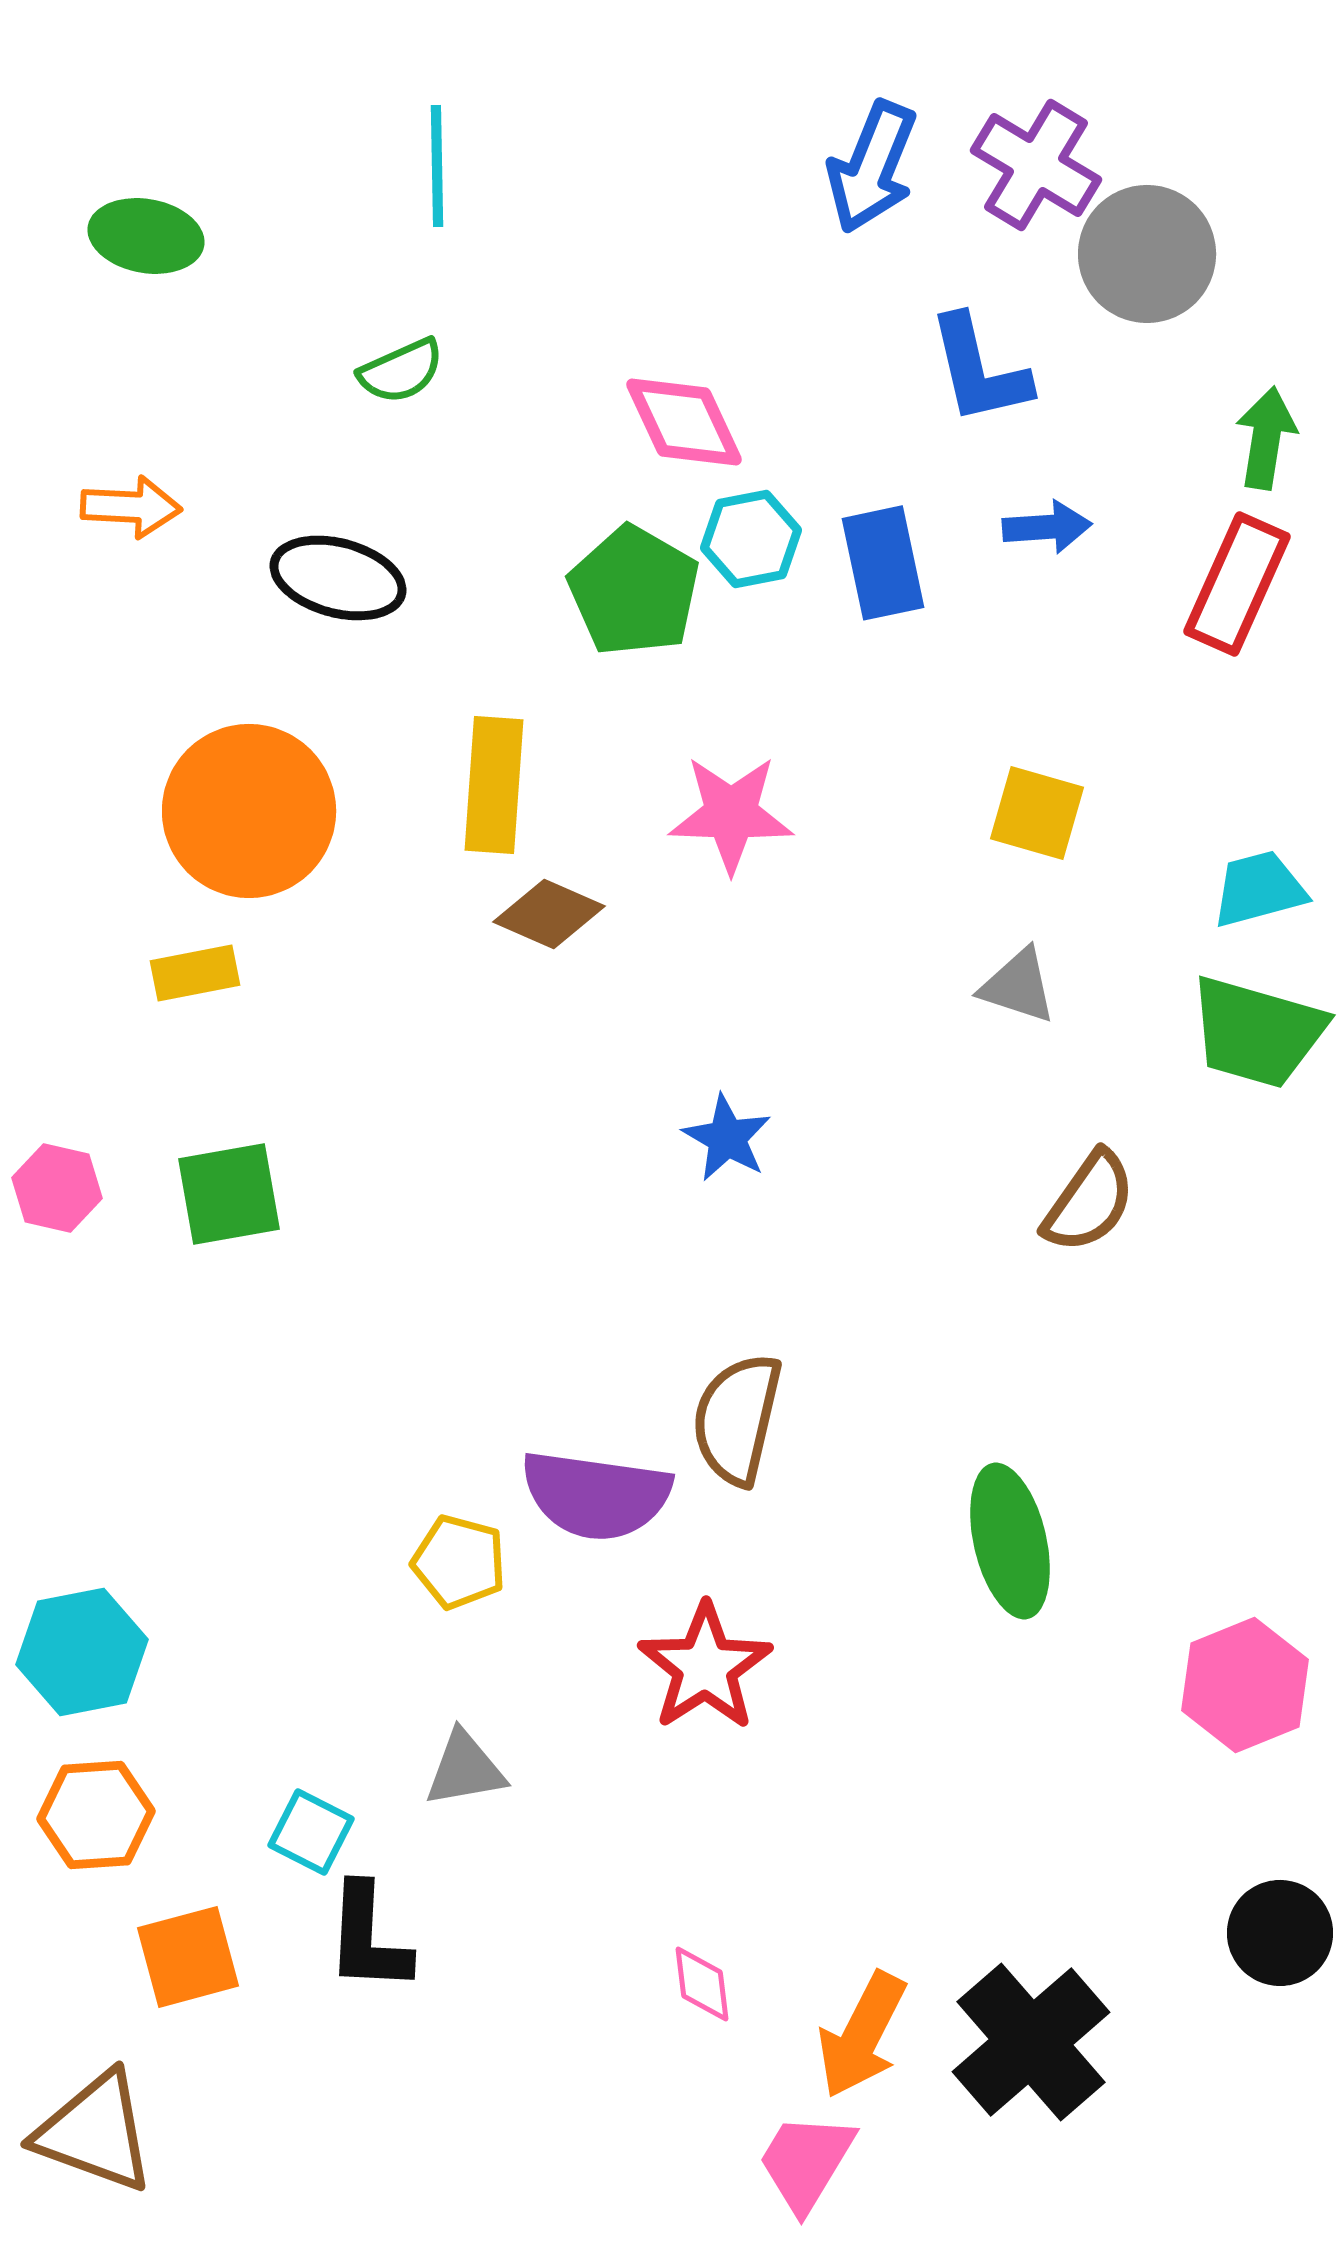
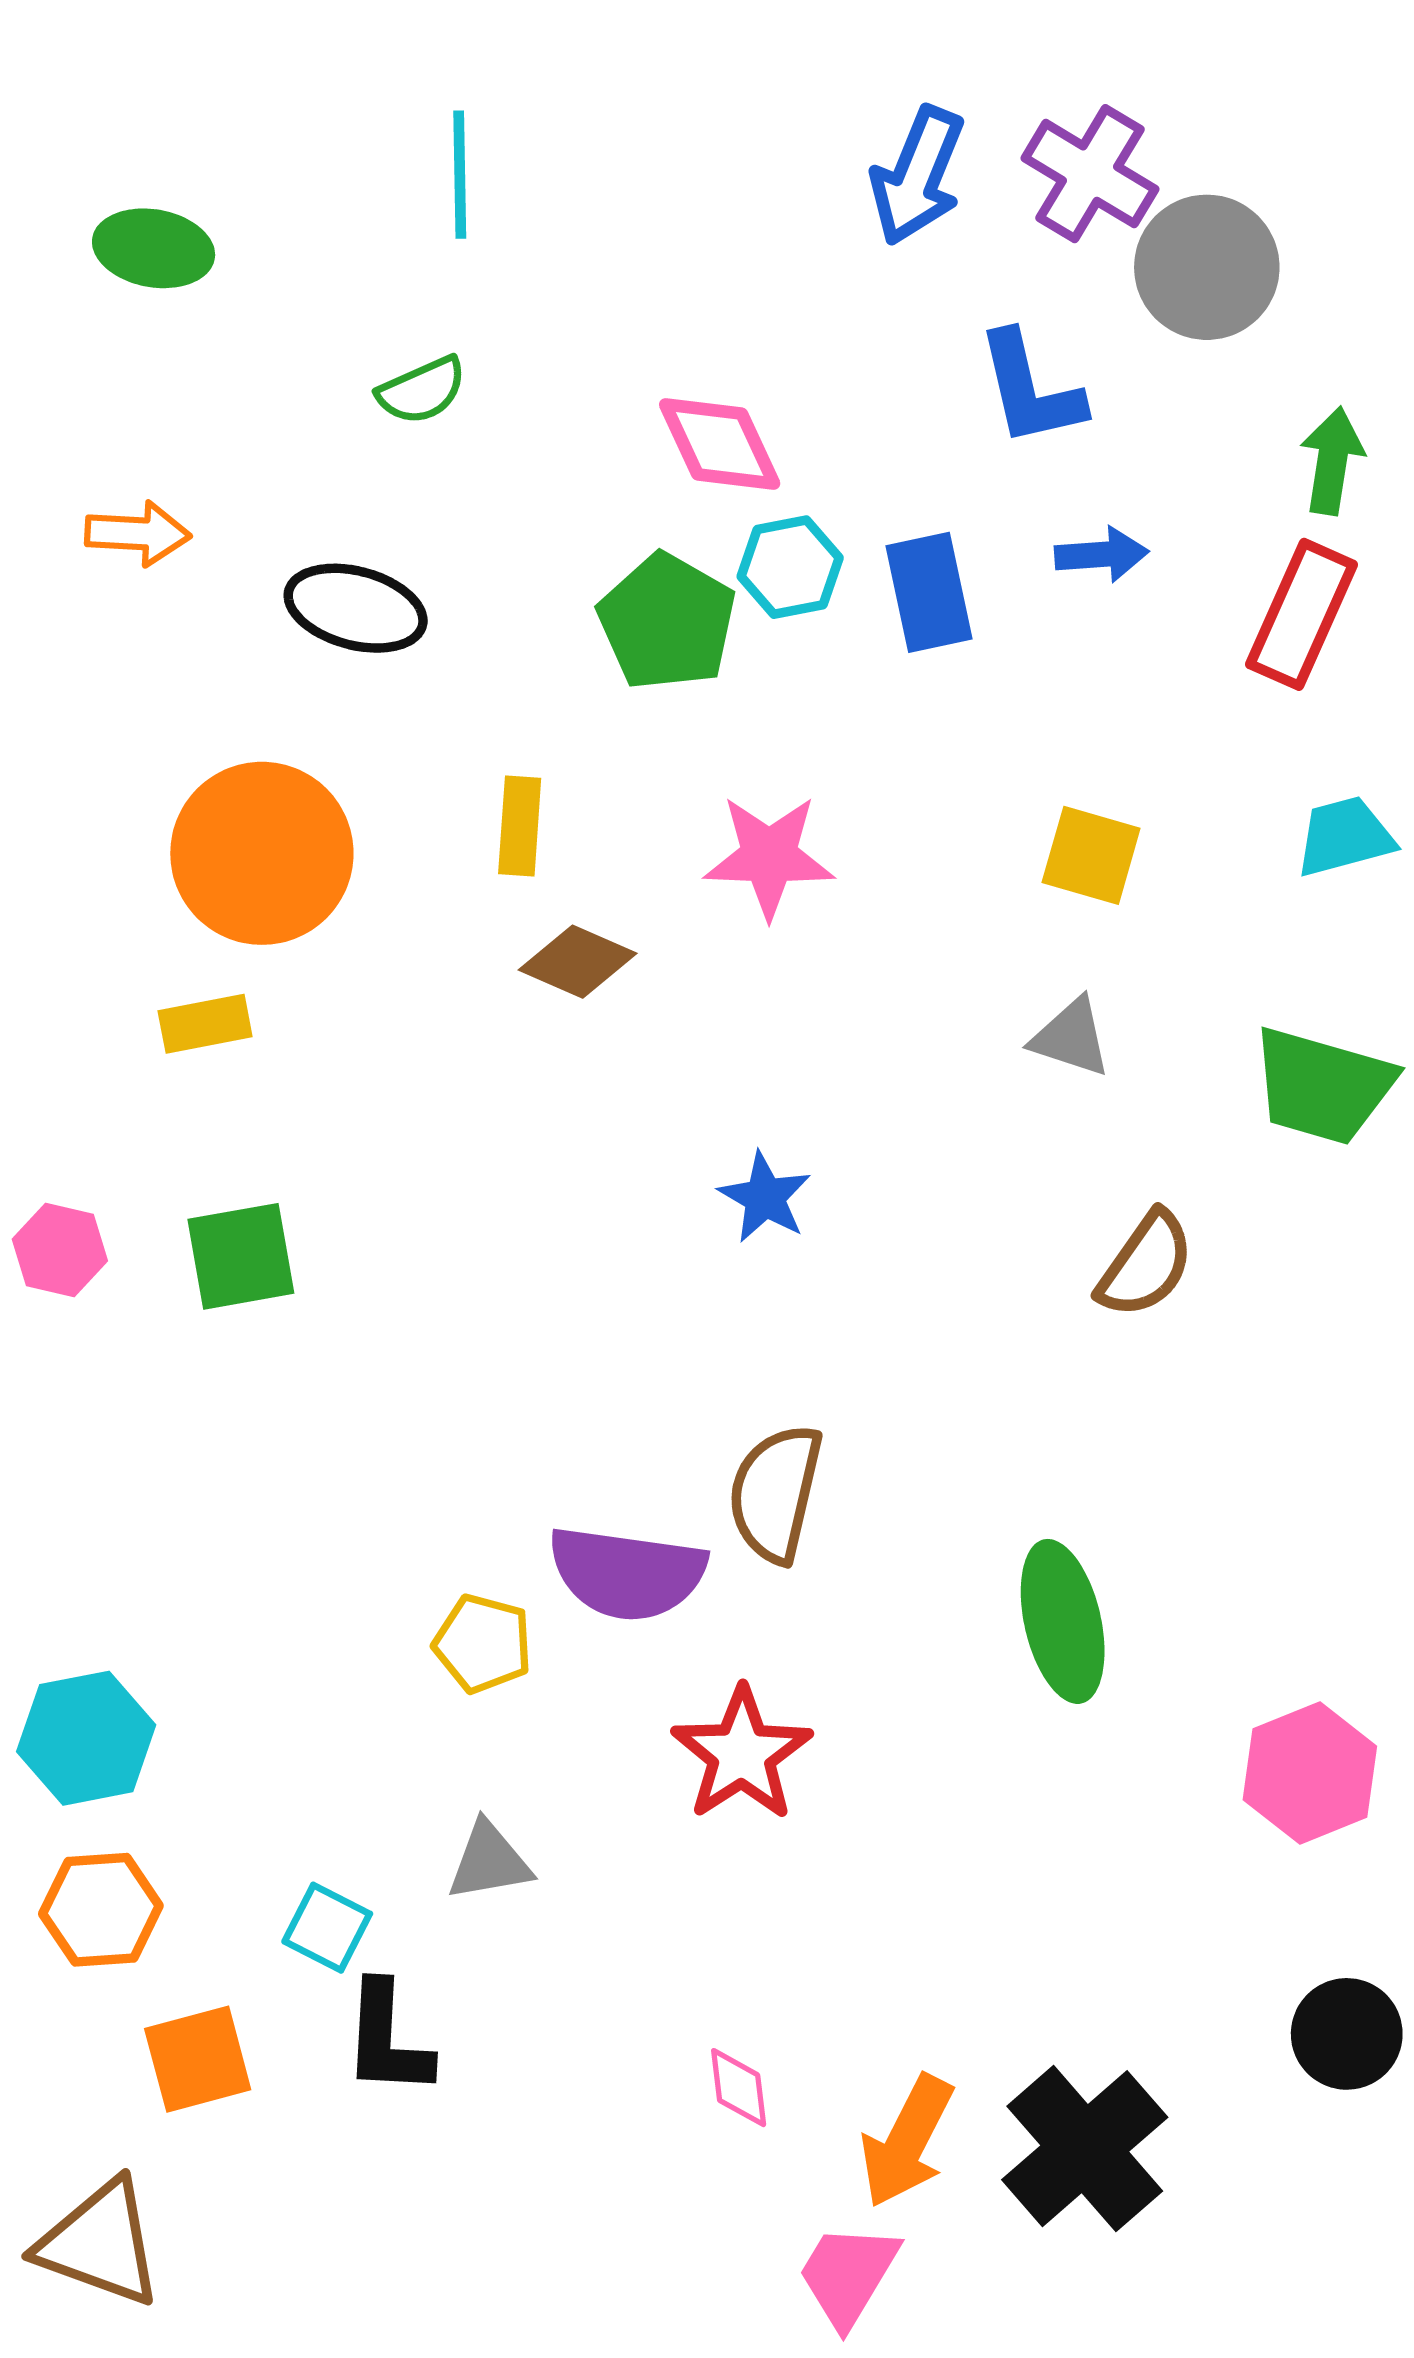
yellow rectangle: (494, 785) -> (520, 826), size x0.7
cyan trapezoid: (1259, 889) -> (1345, 836), moved

